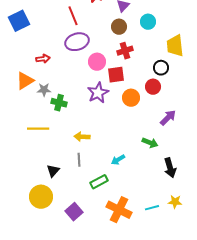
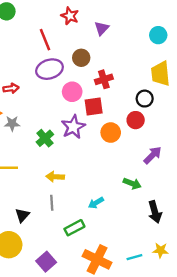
cyan circle: (148, 22) -> (158, 35), moved
brown circle: (119, 27) -> (81, 58), moved
green cross: (59, 103) -> (45, 138), moved, turned 35

